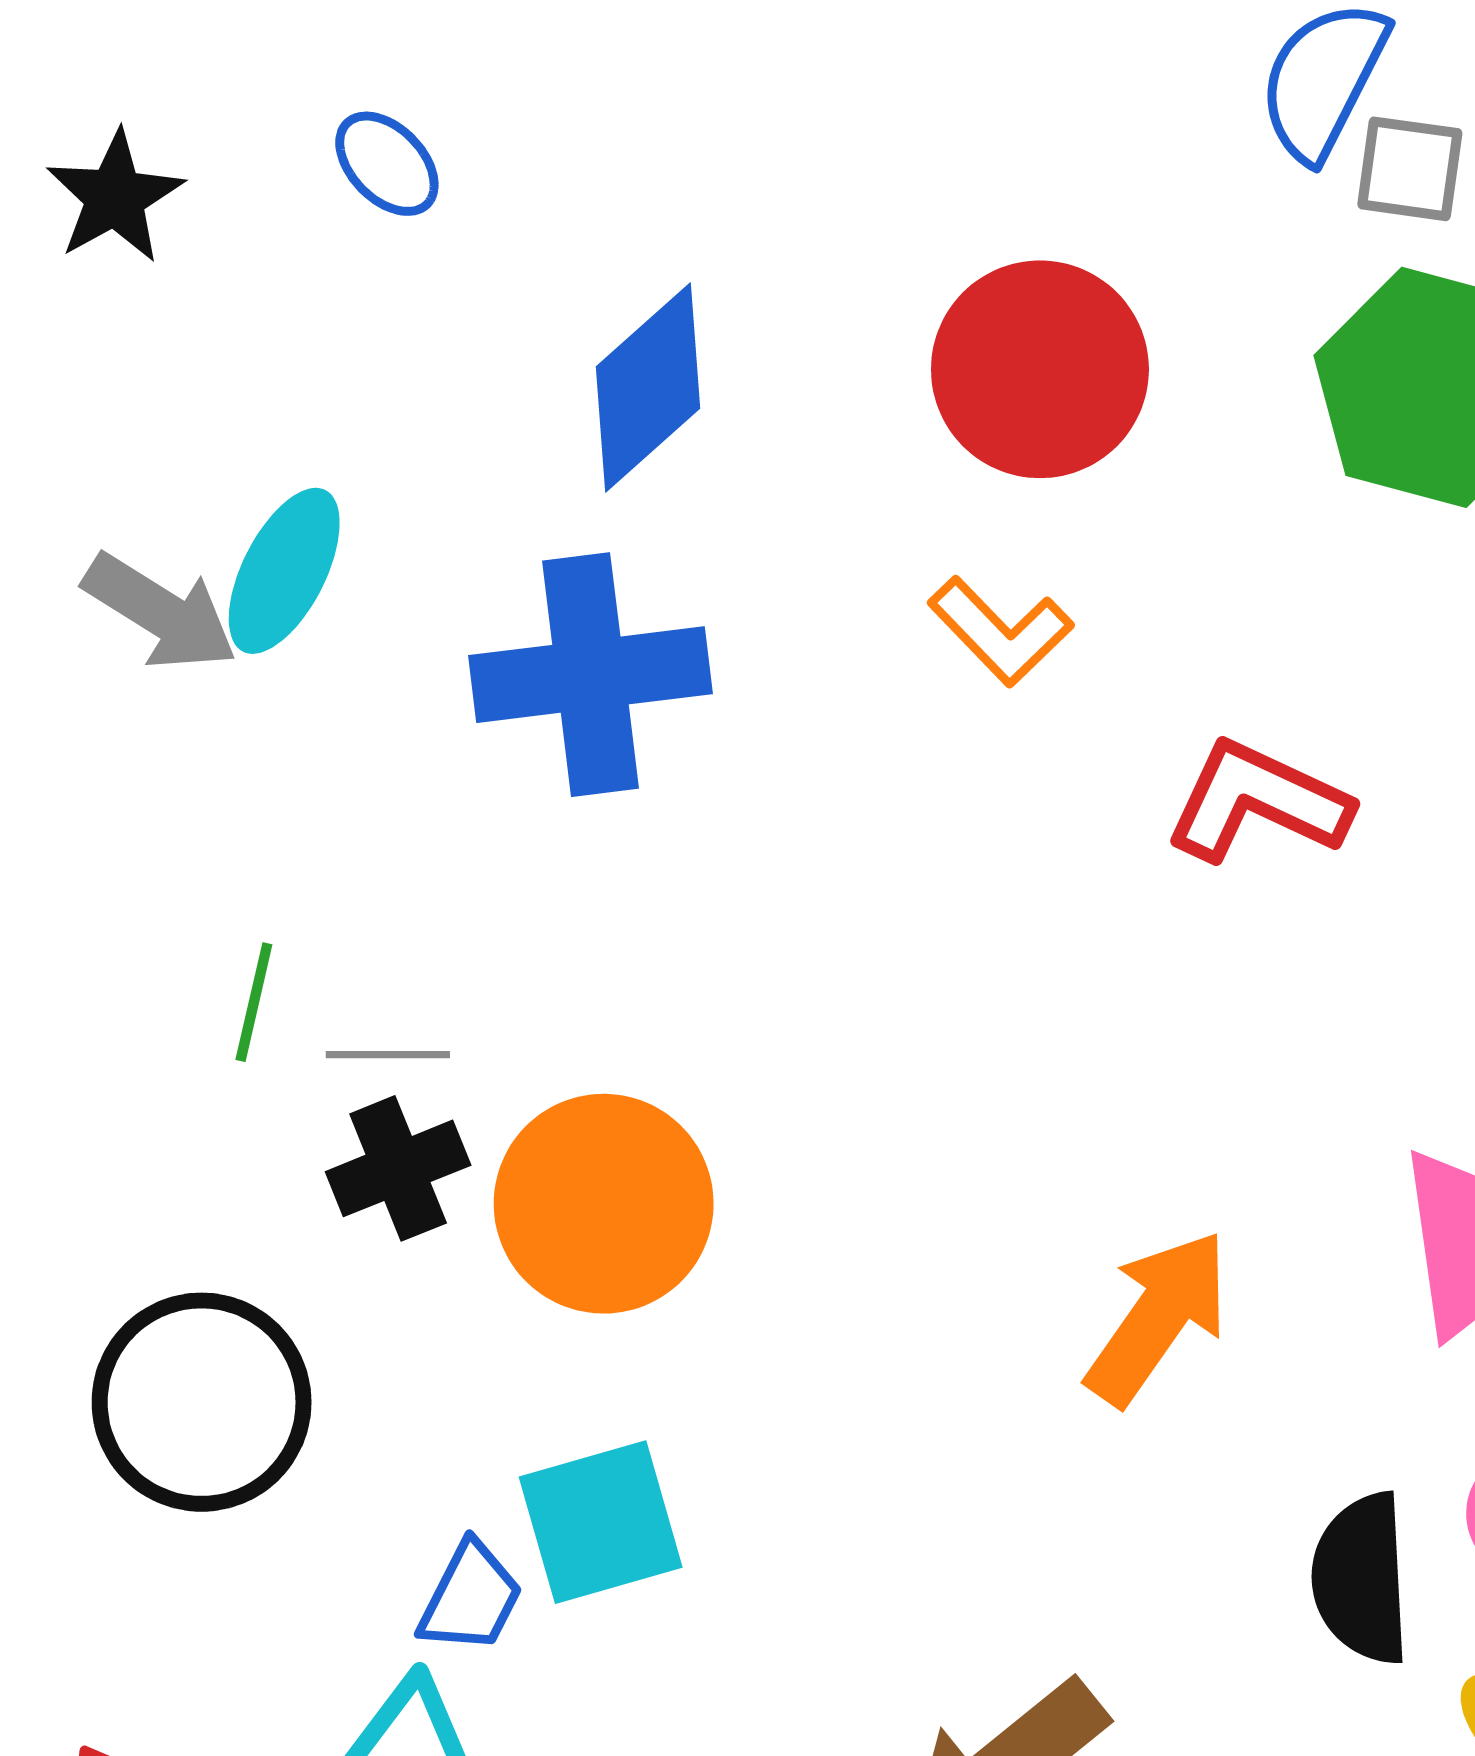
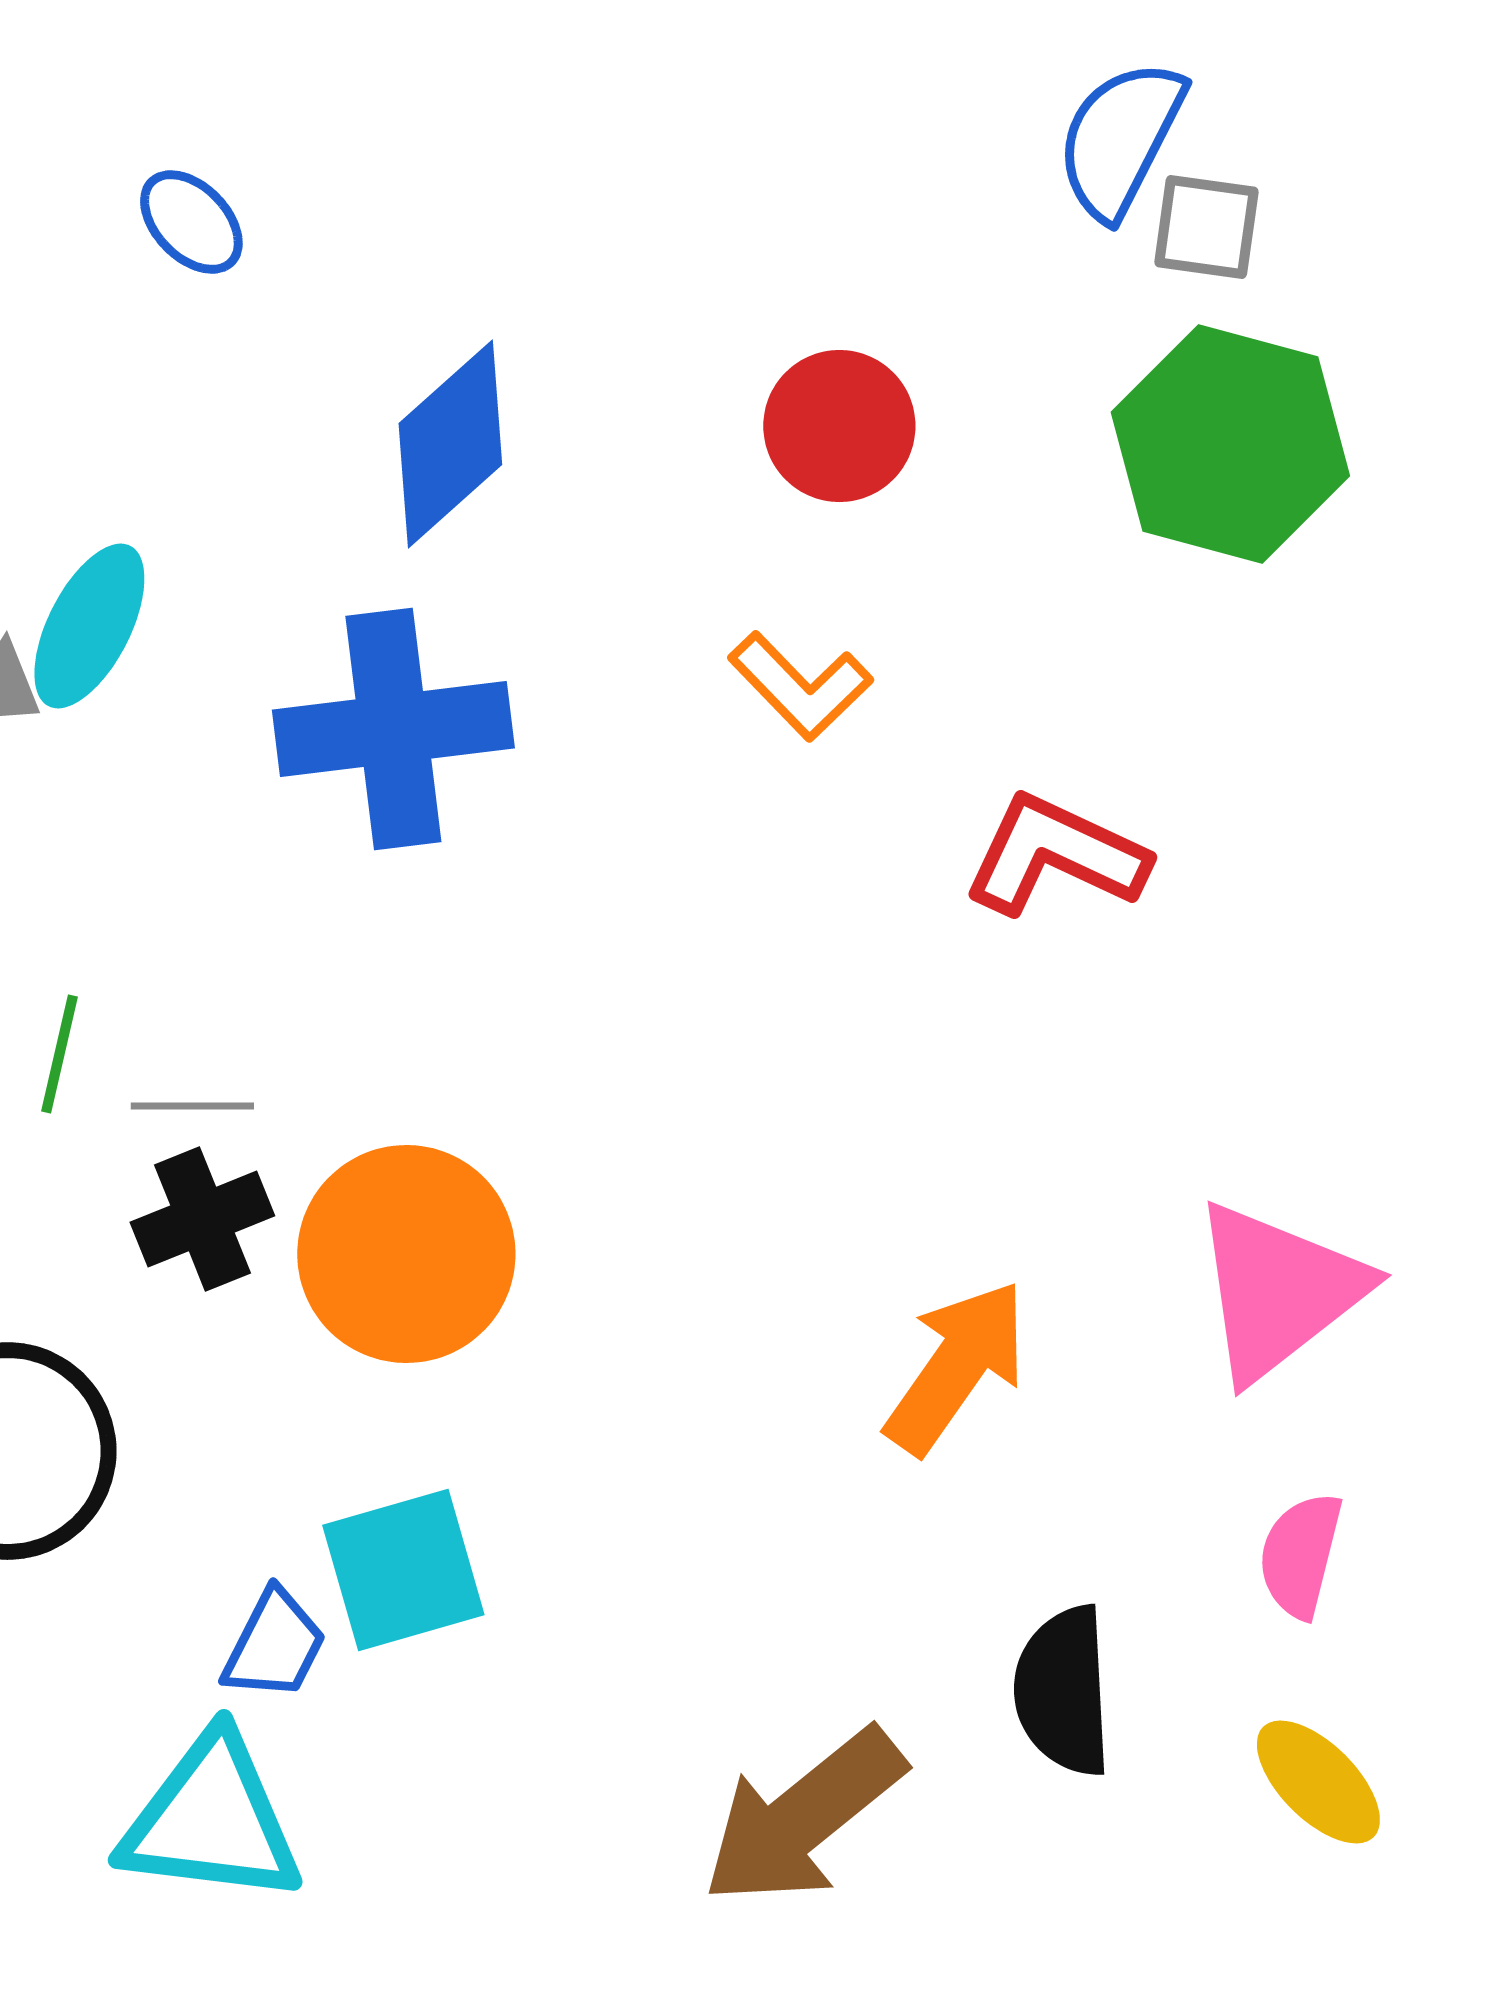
red circle: (1040, 369) -> (839, 426), size x0.7
black semicircle: (1361, 1579) -> (1063, 1691), moved

